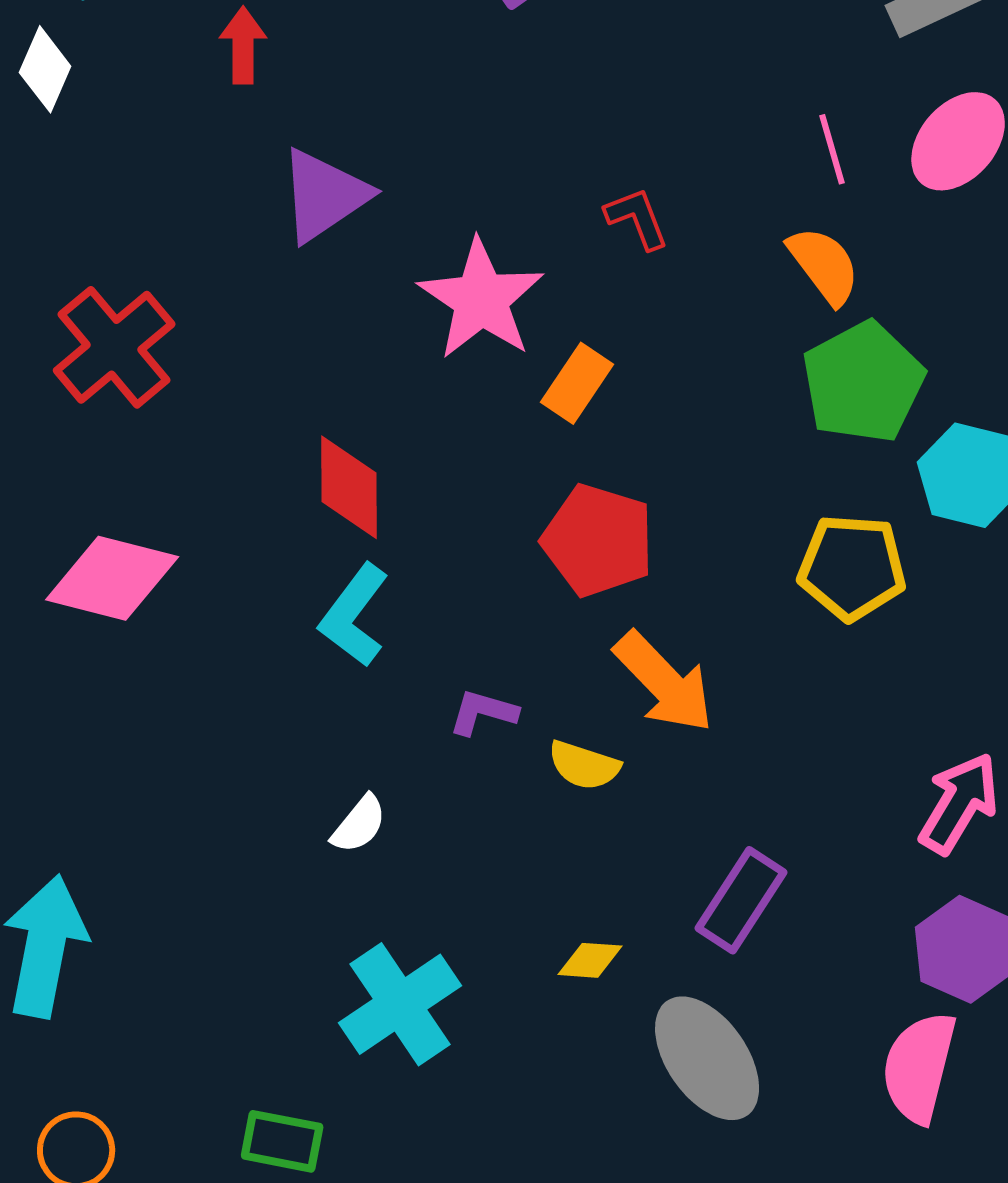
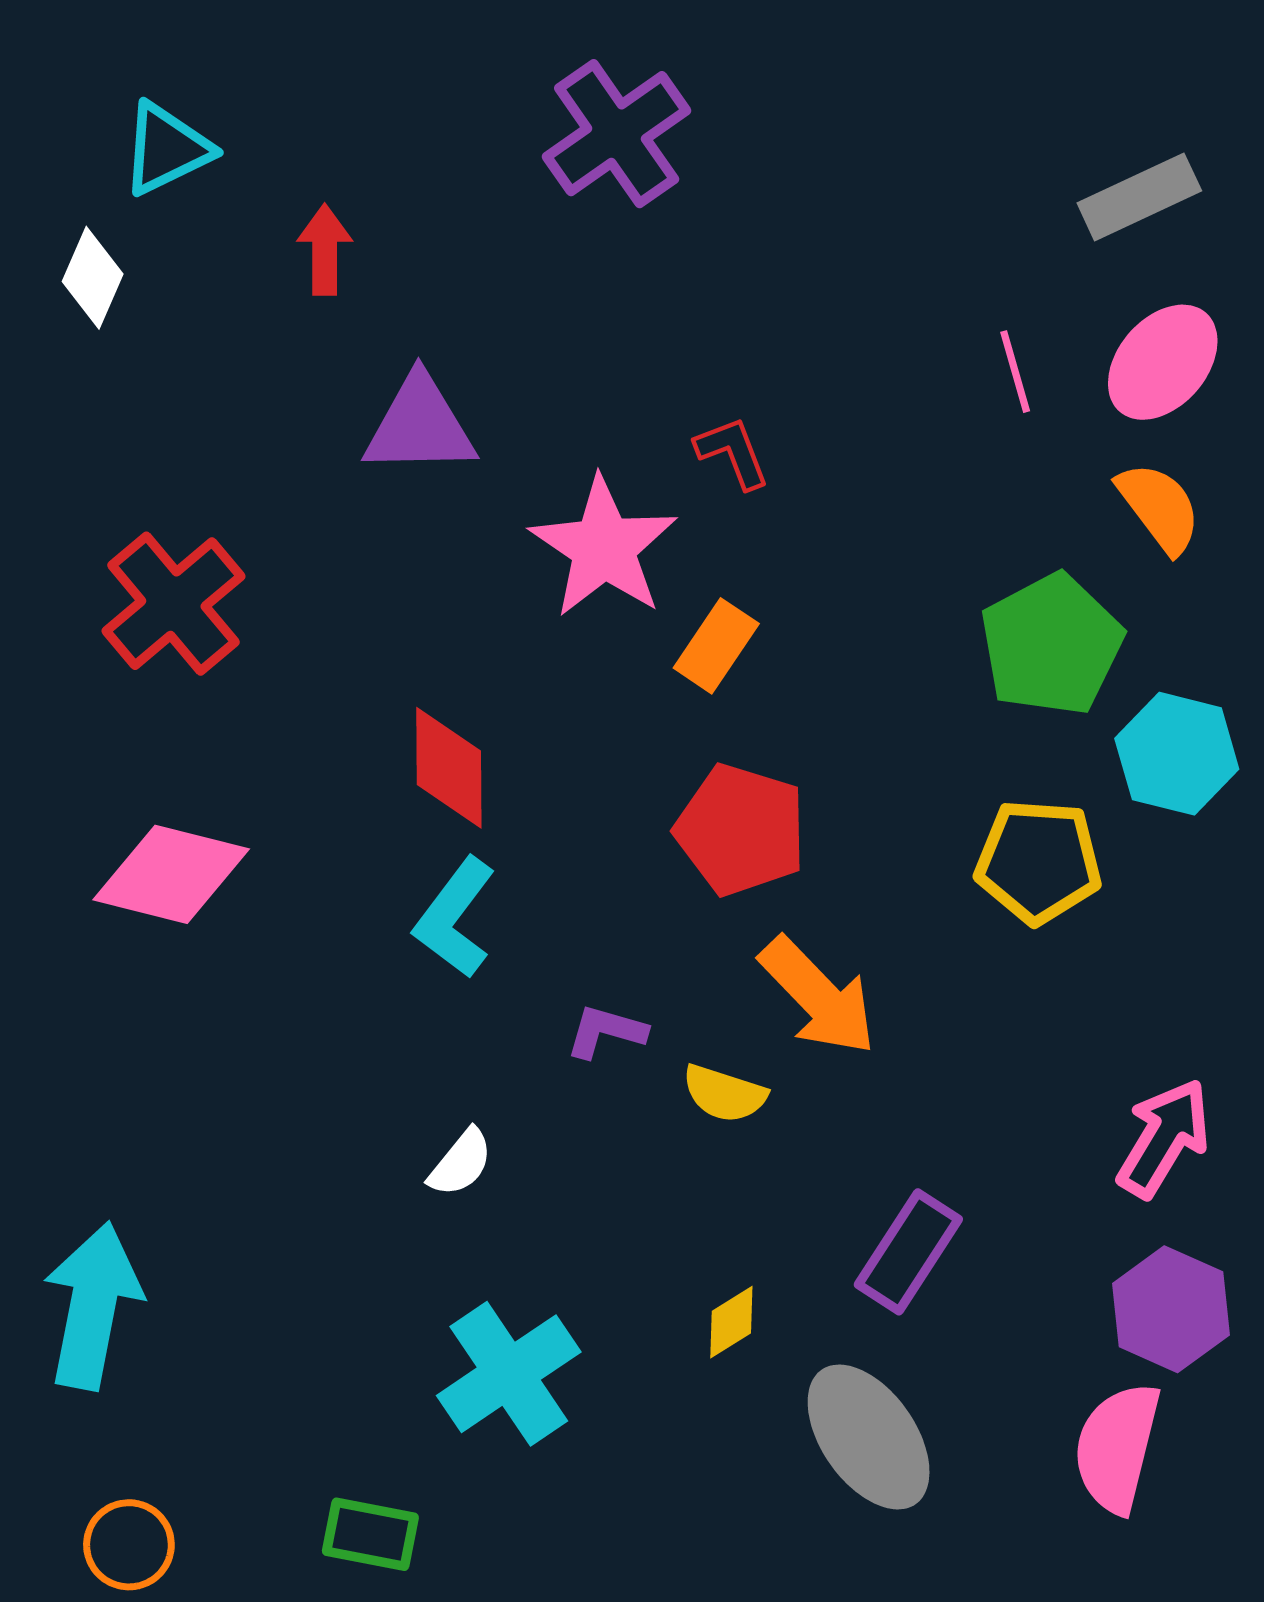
purple triangle: (324, 195) -> (420, 425), turned 33
red L-shape: (637, 218) -> (733, 452), moved
orange semicircle: (824, 265) -> (1159, 508), moved
yellow diamond: (590, 960) -> (731, 1322), turned -36

